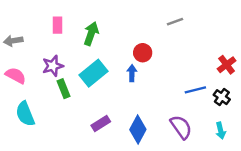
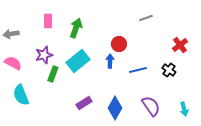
red cross: (227, 65) -> (180, 45), moved
green rectangle: (64, 89) -> (53, 74), turned 42
blue line: (195, 90) -> (138, 70), moved
black cross: (222, 97) -> (169, 70), moved

